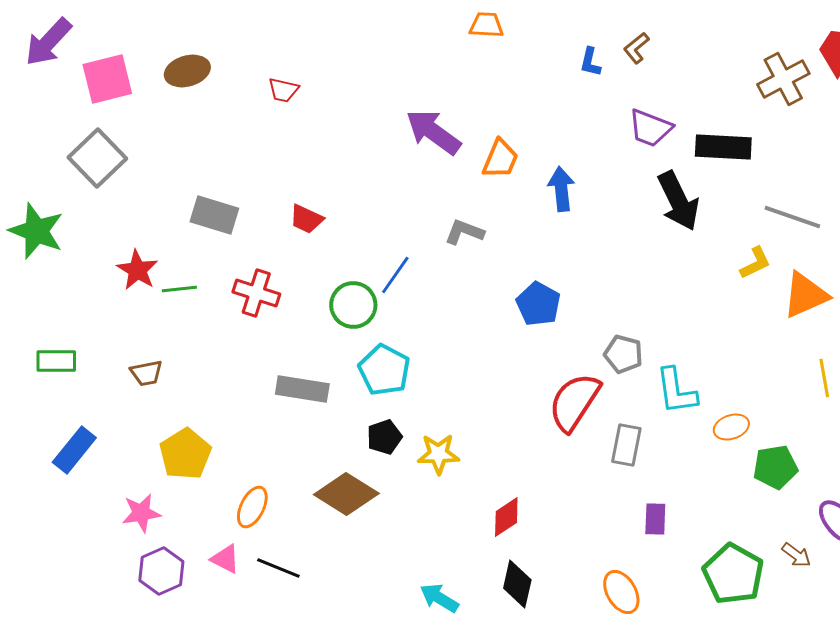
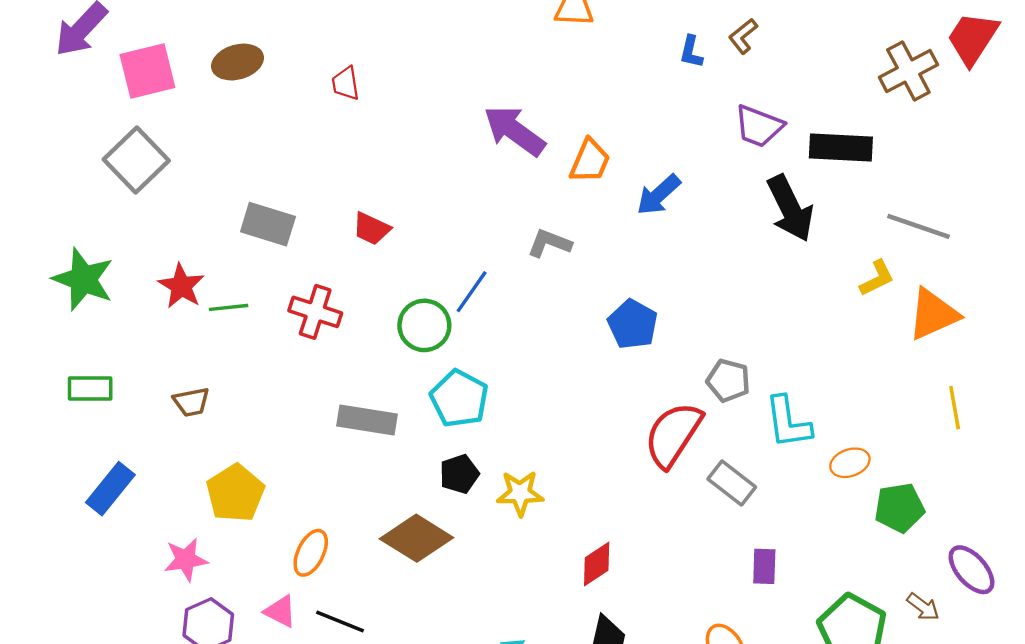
red trapezoid: (283, 90) -> (346, 83), turned 68
blue arrow: (561, 189) -> (659, 195), turned -126
green star: (36, 231) -> (83, 279), moved
gray rectangle: (626, 445) -> (732, 483), turned -63

